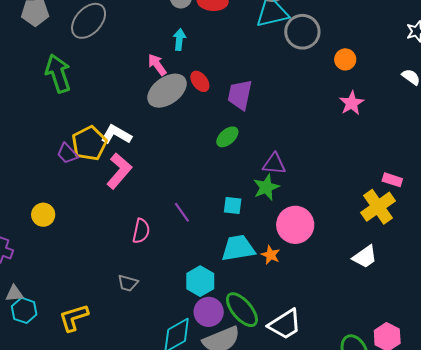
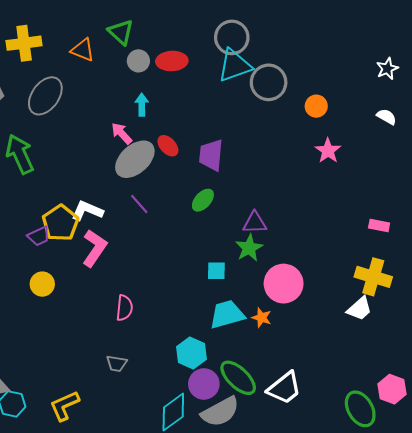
purple trapezoid: (67, 154) -> (39, 236), turned -65
yellow cross: (378, 207) -> (373, 277), moved, turned -32
purple line: (182, 212) -> (139, 204), moved
yellow circle: (43, 215) -> (42, 284), moved

